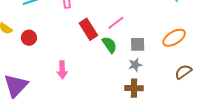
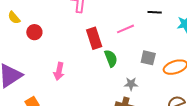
pink line: (116, 23) -> (125, 29), moved
gray square: (138, 44) -> (148, 58), moved

